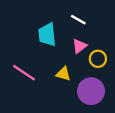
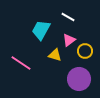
cyan trapezoid: (47, 35) -> (41, 30), turned 35
yellow triangle: (63, 74) -> (55, 55), moved

